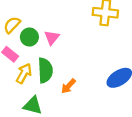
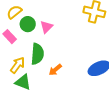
yellow arrow: (24, 73) -> (17, 65), moved

